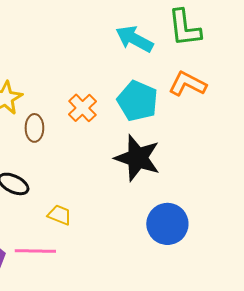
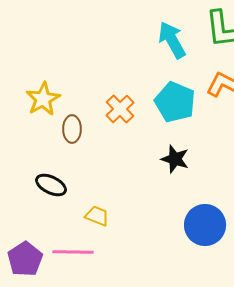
cyan arrow: (134, 39) -> (172, 40), turned 33
black star: (137, 158) -> (175, 159), size x0.6

